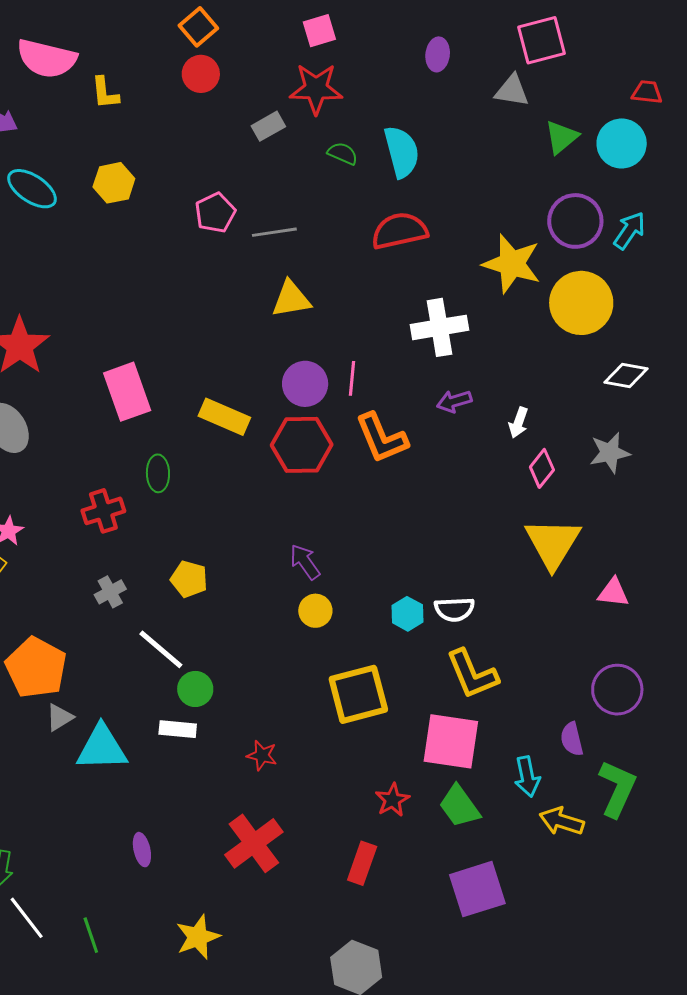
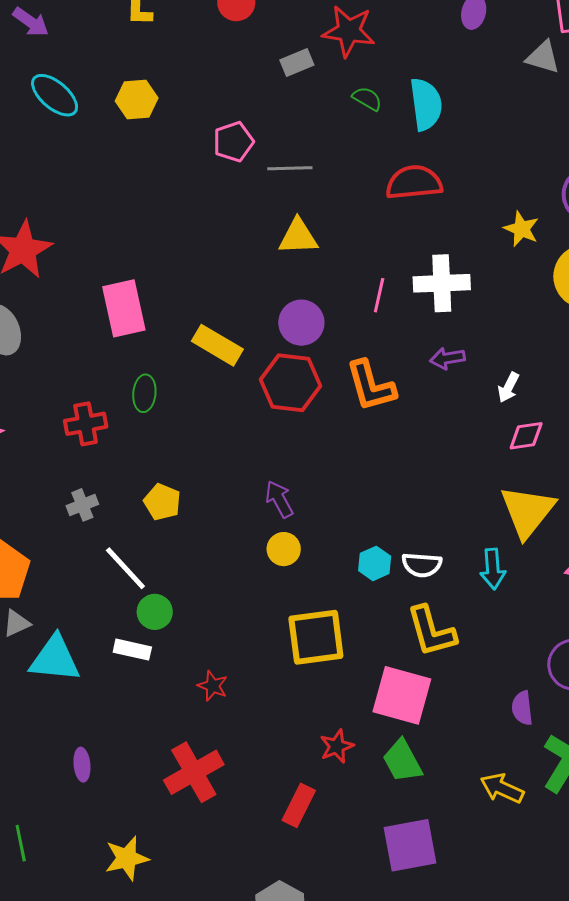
yellow star: (512, 264) -> (521, 229), size x0.6
pink line: (352, 378) -> (379, 295), moved
pink diamond: (542, 468) -> (526, 436), turned 36
cyan arrow: (527, 777) -> (493, 569), moved

